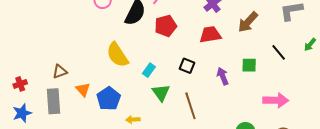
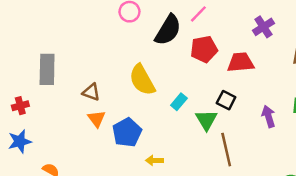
red trapezoid: (210, 35) -> (241, 62), moved
brown triangle: (60, 72) -> (91, 92), moved, turned 35
green triangle: (161, 93) -> (206, 120), moved
gray rectangle: (54, 101) -> (47, 69), moved

